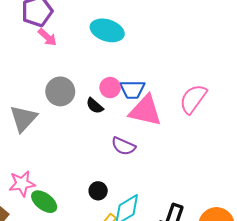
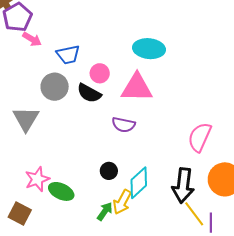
cyan ellipse: (107, 30) -> (149, 49), moved
blue trapezoid: (132, 90) -> (68, 55), moved
pink semicircle: (193, 99) -> (200, 137), moved
black semicircle: (95, 106) -> (89, 93), size x1.4

